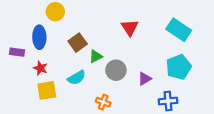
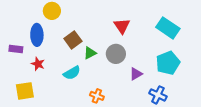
gray circle: (116, 70) -> (116, 54), moved
yellow square: (47, 90) -> (25, 91), moved
blue cross: (168, 101) -> (158, 95), turned 30

